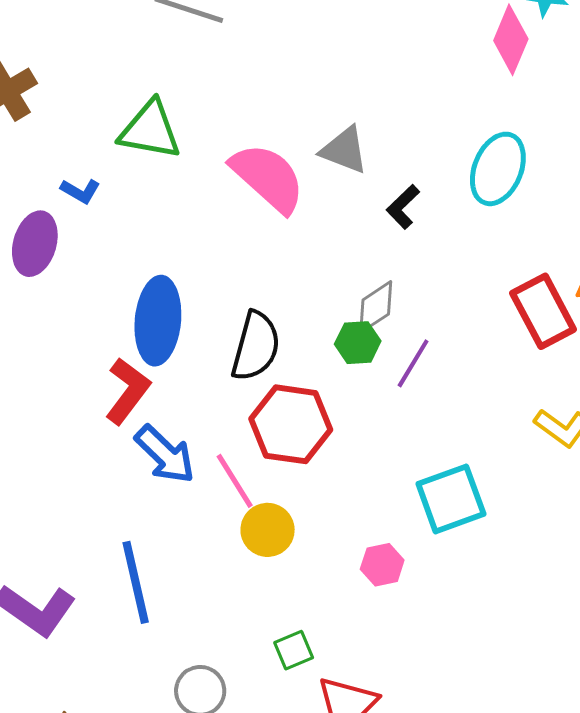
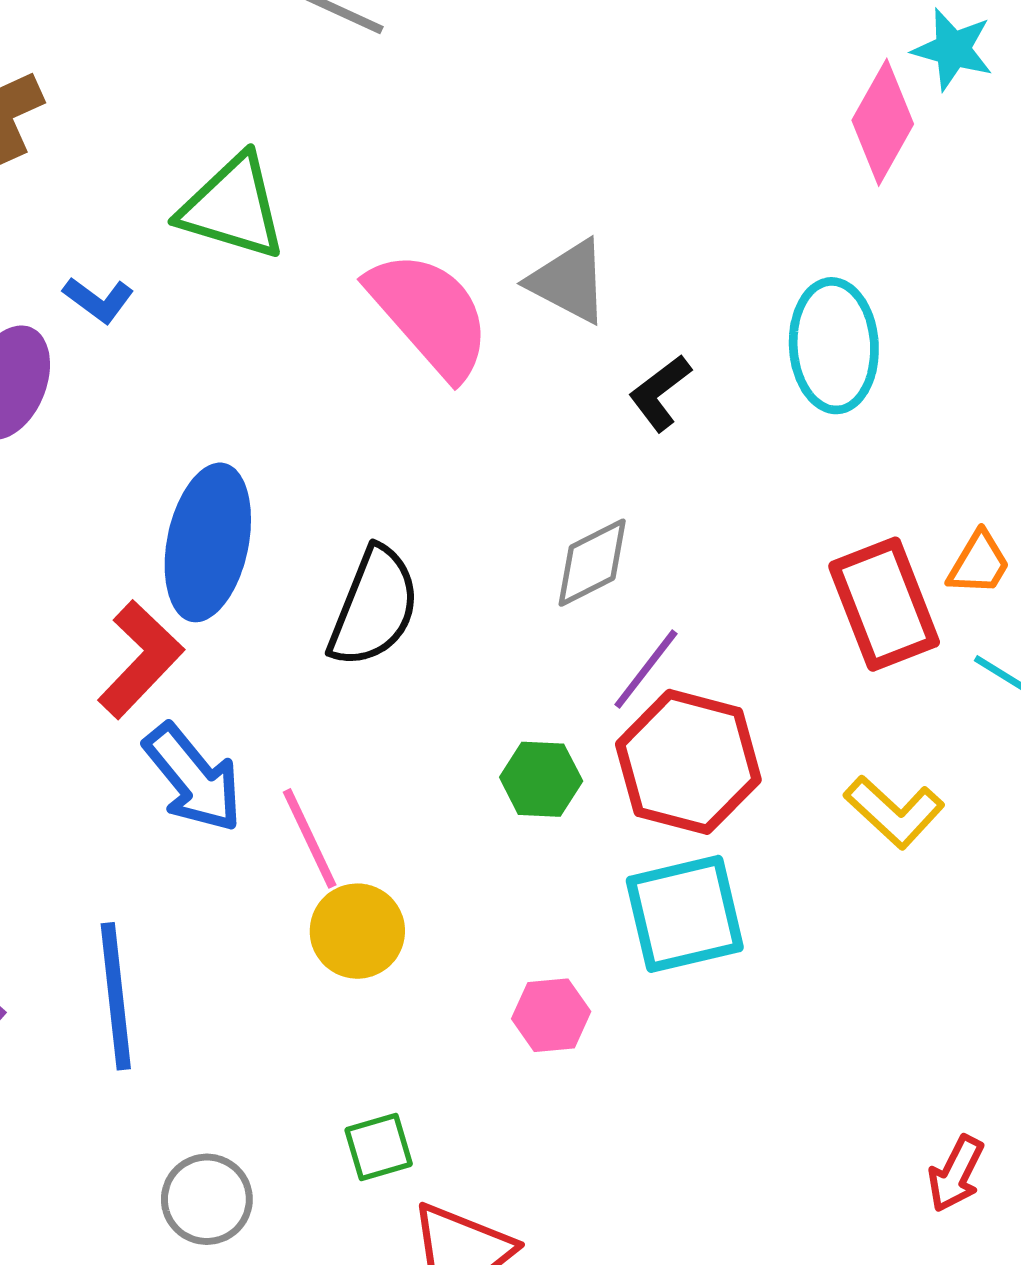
cyan ellipse: (498, 169) -> (834, 346), turned -32
green hexagon: (358, 343) -> (541, 779), moved
red hexagon: (291, 424) -> (688, 762), moved

